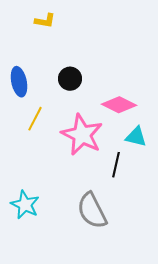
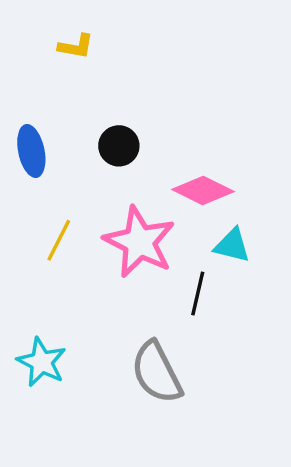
yellow line: (35, 119) -> (59, 240), moved

